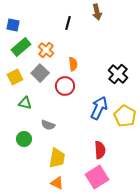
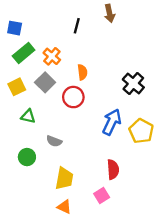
pink square: (97, 177) -> (102, 195), moved, size x0.6

